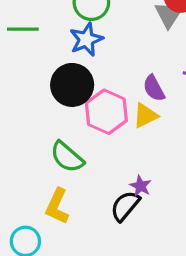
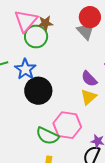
blue star: (86, 39) -> (25, 69), moved
pink hexagon: (106, 112) -> (67, 125), moved

